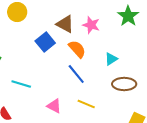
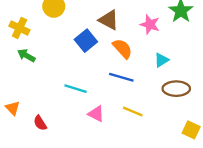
pink star: (91, 25) -> (150, 25), moved
blue line: (76, 74) -> (121, 77), turned -35
cyan line: (21, 84) -> (76, 89), moved

